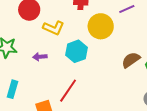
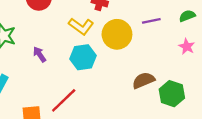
yellow L-shape: (54, 28) -> (81, 26), moved
purple arrow: (40, 57) -> (40, 54), turned 48

